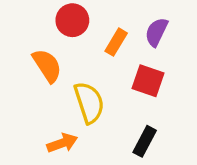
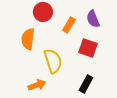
purple semicircle: (156, 32) -> (93, 19), turned -48
orange semicircle: (47, 66) -> (28, 39), turned -140

